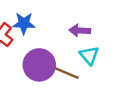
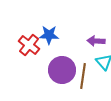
brown line: (64, 72) -> (83, 76), turned 75

